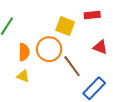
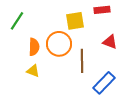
yellow square: (65, 26) -> (75, 21), turned -30
brown line: (72, 66) -> (82, 61), turned 35

